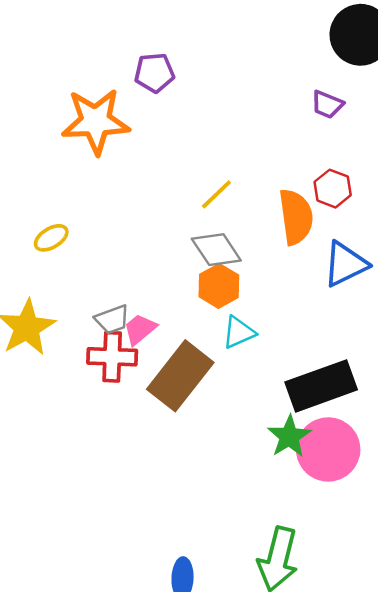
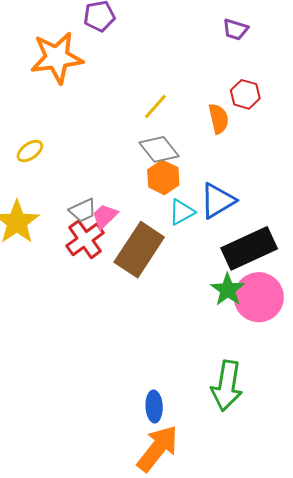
orange semicircle: (296, 217) -> (219, 119), size x0.7
blue triangle: (345, 264) -> (218, 201), moved
red cross: (112, 357) -> (85, 239), turned -33

